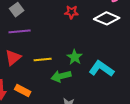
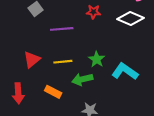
purple line: (20, 31) -> (62, 29), moved
orange rectangle: (23, 91) -> (53, 92), moved

